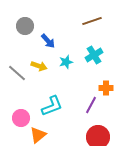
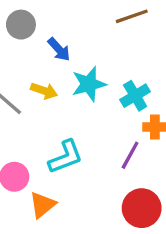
cyan cross: (94, 55) -> (135, 96), moved
cyan star: (66, 62) -> (89, 84), size x1.5

